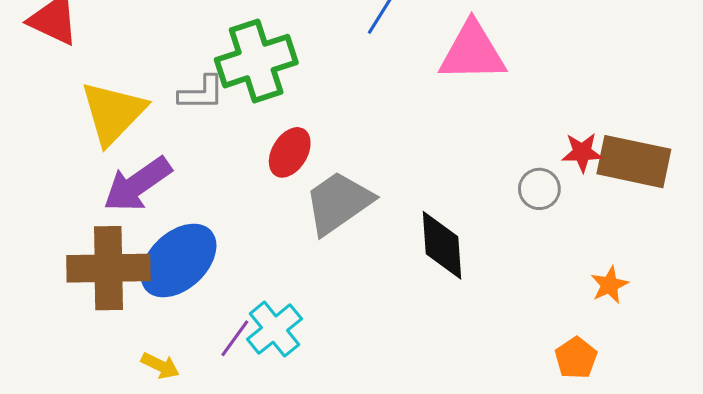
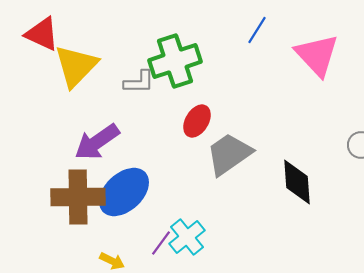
pink triangle: (472, 52) -> (317, 55), turned 48
yellow triangle: (113, 113) -> (76, 66), moved

